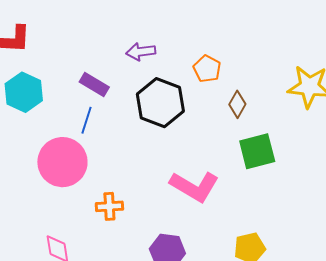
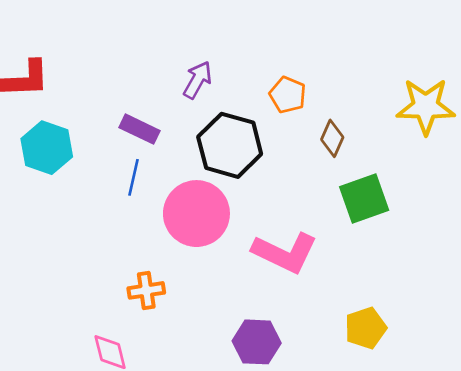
purple arrow: (141, 52) -> (198, 80), turned 132
pink circle: (62, 162) -> (196, 214), moved
orange cross: (109, 206) -> (146, 290), moved

